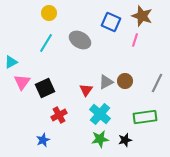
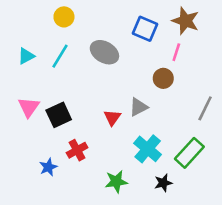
cyan triangle: (11, 62) -> (26, 56), moved
brown circle: (125, 81) -> (163, 78), moved
cyan cross: (100, 114) -> (148, 149), moved
green rectangle: (145, 117) -> (189, 153), turned -40
green star: (100, 139) -> (116, 182), moved
blue star: (43, 140) -> (48, 167), moved

